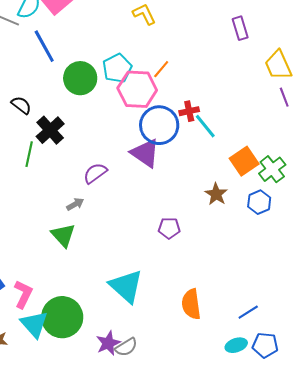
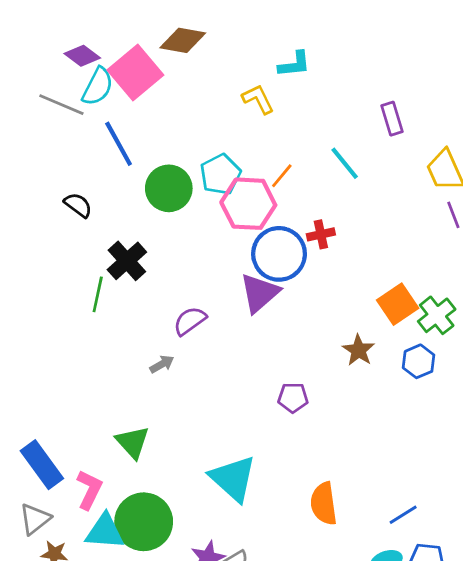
black semicircle: (21, 105) -> (78, 205), moved
cyan line: (205, 126) -> (345, 163), moved
purple triangle: (145, 153) -> (259, 293), turned 44
green triangle: (63, 235) -> (133, 442), moved
cyan triangle: (34, 324) -> (105, 532), turned -44

